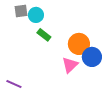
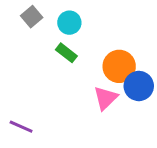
gray square: (21, 11) -> (32, 17), turned -32
cyan circle: (36, 15) -> (69, 23), moved

